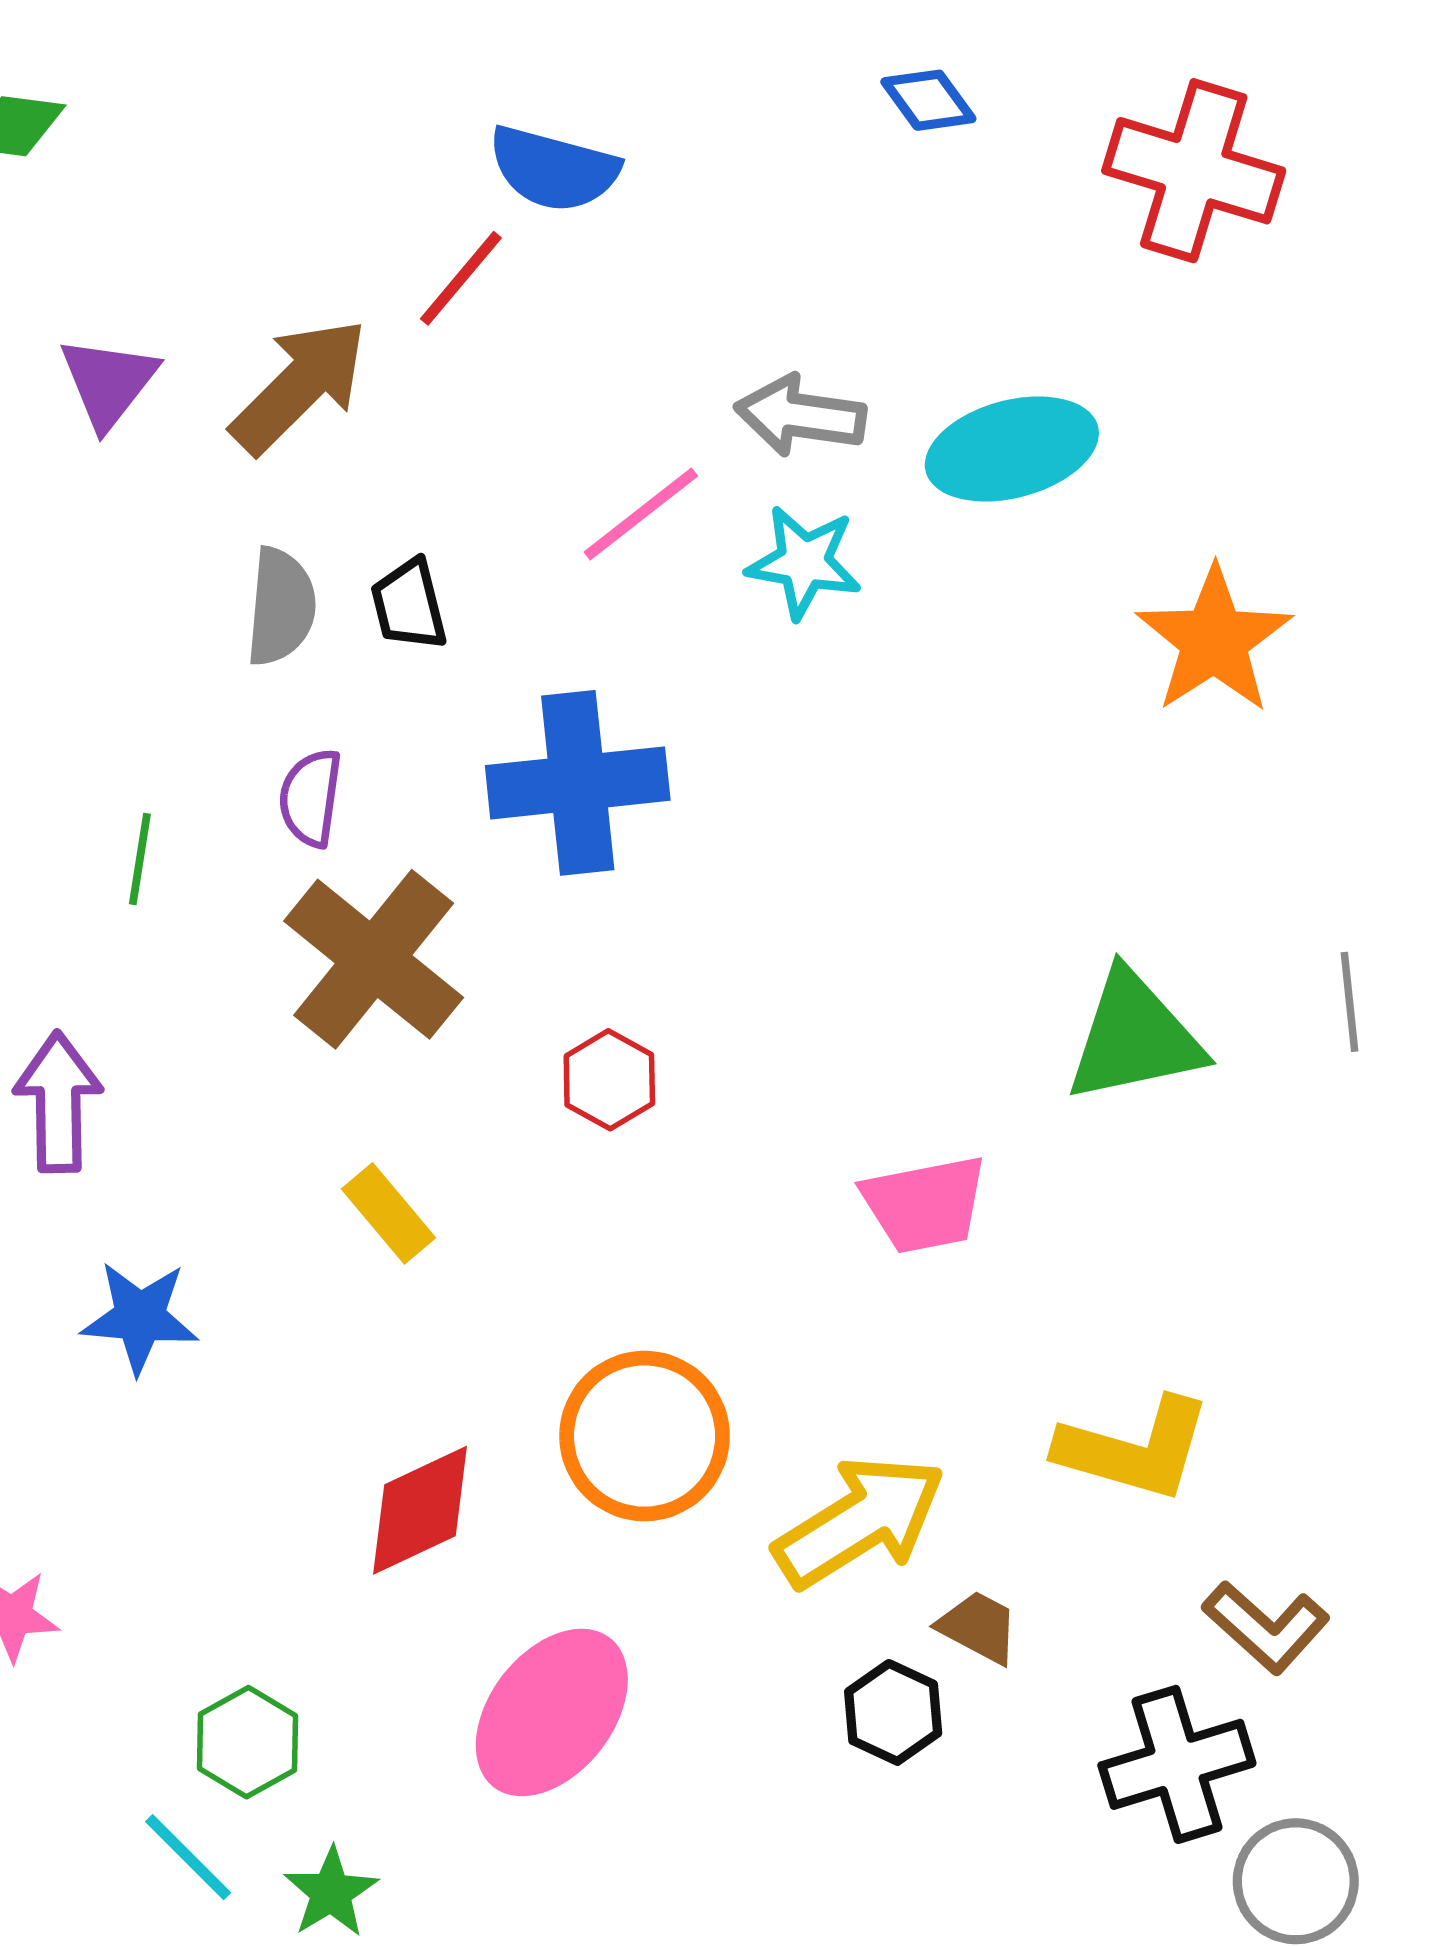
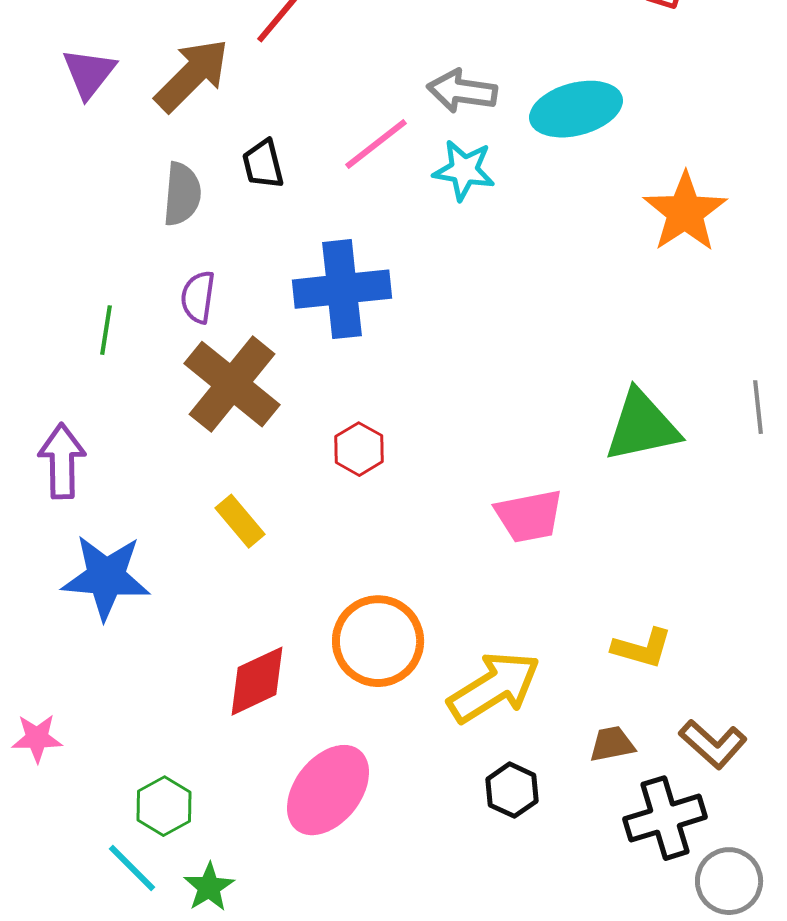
black trapezoid: (409, 605) -> (263, 164), moved
blue star: (140, 1317) -> (106, 577), size x1.4
yellow L-shape: (1134, 1449) -> (642, 648), size x0.7
brown trapezoid: (978, 1627) -> (612, 744), moved, turned -39

